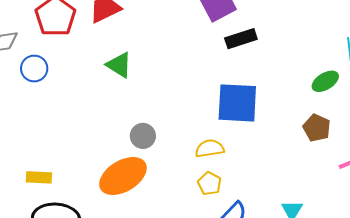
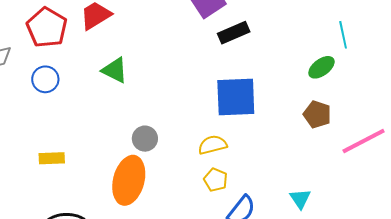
blue circle: (34, 69) -> (45, 79), moved
orange ellipse: (123, 176) -> (129, 180), turned -39
yellow rectangle: (39, 177) -> (52, 158), moved

